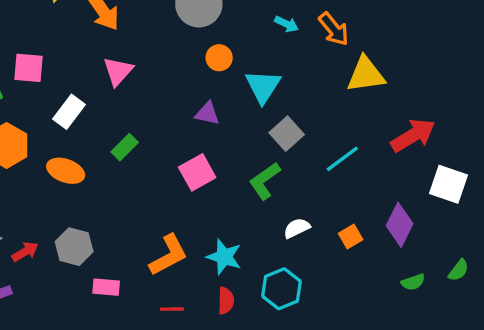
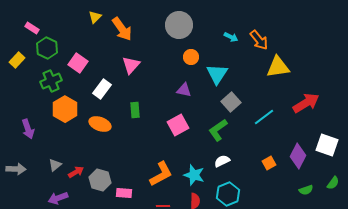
pink square: (29, 68) -> (78, 63), turned 30
green rectangle: (125, 147) -> (135, 110), turned -49
white square: (448, 184) -> (327, 145), moved
white semicircle: (297, 228) -> (222, 161), moved
gray hexagon: (74, 247) -> (100, 180), moved

